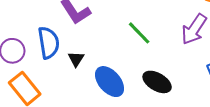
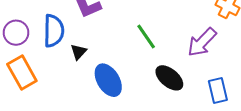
black ellipse: (157, 82) -> (169, 78), moved

